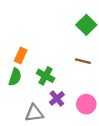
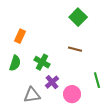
orange rectangle: (21, 55) -> (20, 36), moved
pink circle: (86, 104) -> (72, 94), moved

